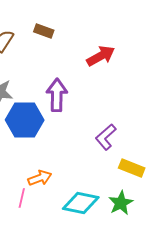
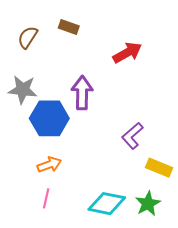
orange arrow: (40, 178) -> (49, 165), moved

